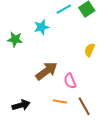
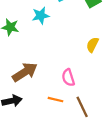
brown arrow: (47, 71) -> (25, 72), moved

